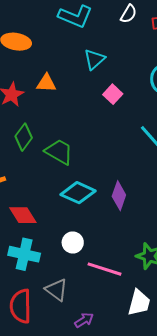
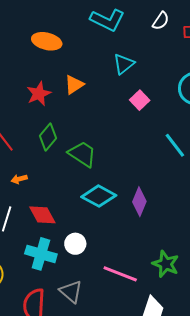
orange triangle: (46, 83) -> (74, 85), turned -40
white circle: (73, 243) -> (75, 244), moved

